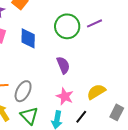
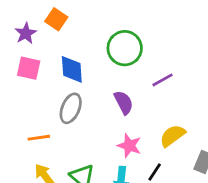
purple line: (94, 23) -> (162, 80), moved
gray ellipse: (23, 91) -> (71, 108), moved

